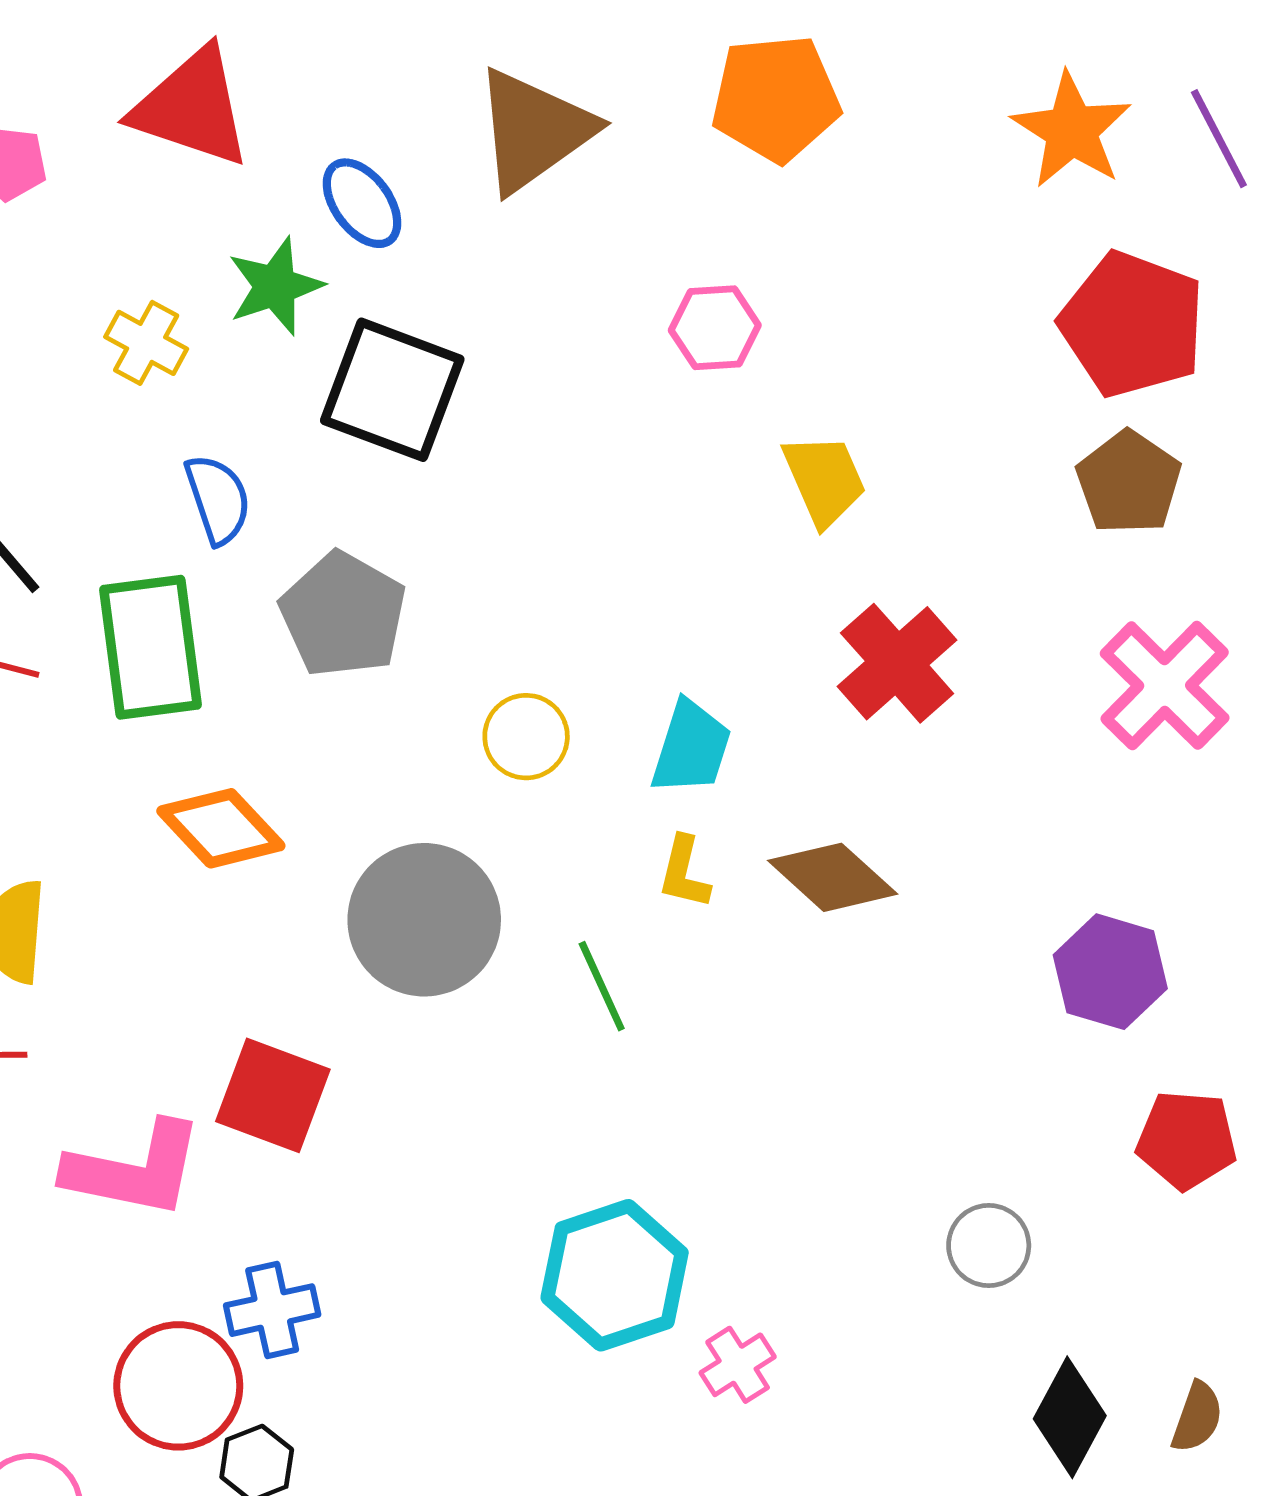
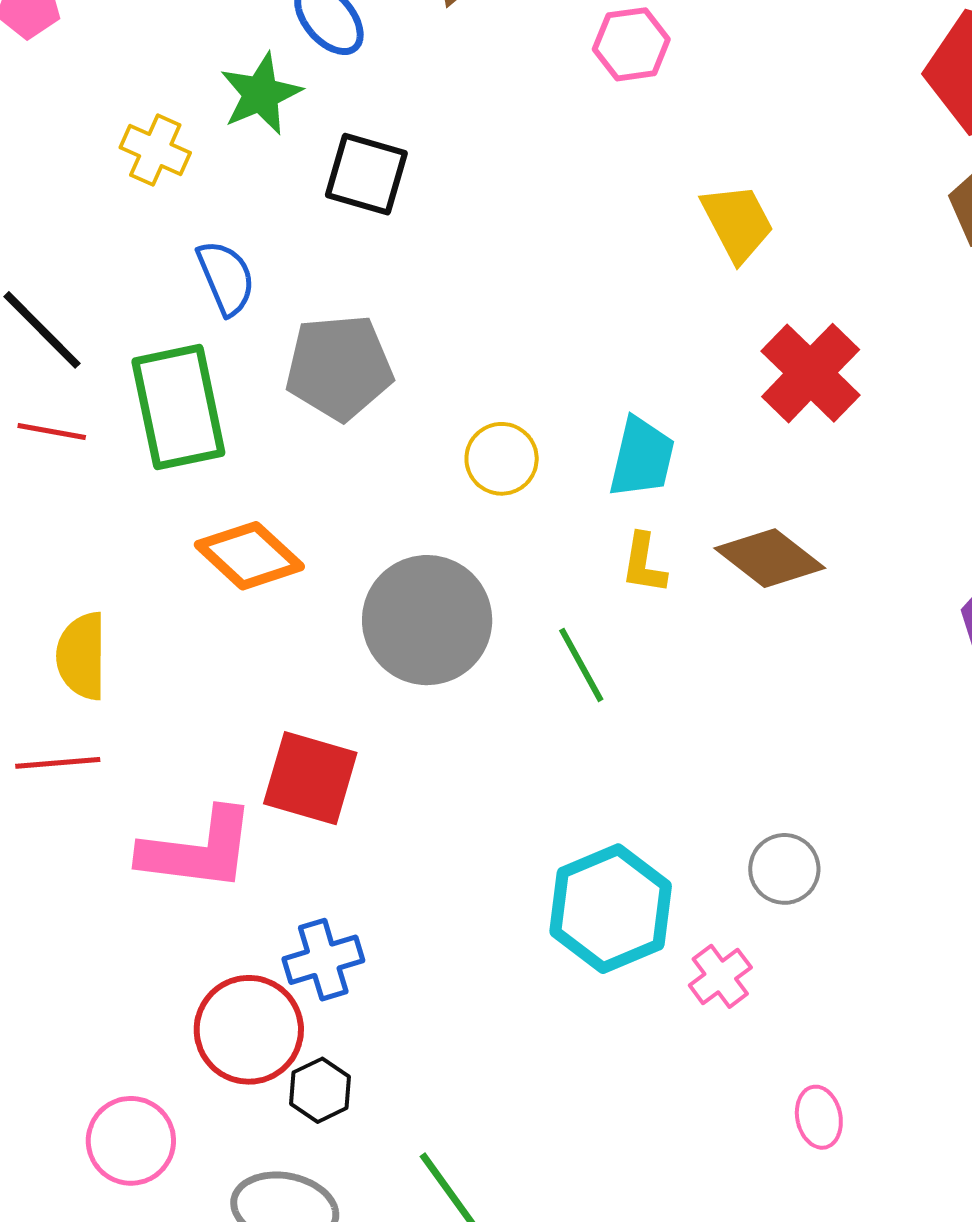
pink hexagon: (715, 328) -> (631, 44), moved
black square: (392, 390) -> (366, 174), size x0.7
gray pentagon: (343, 615) -> (339, 367), turned -30
gray circle: (989, 1246) -> (784, 869), moved

